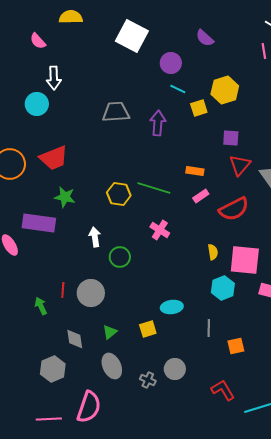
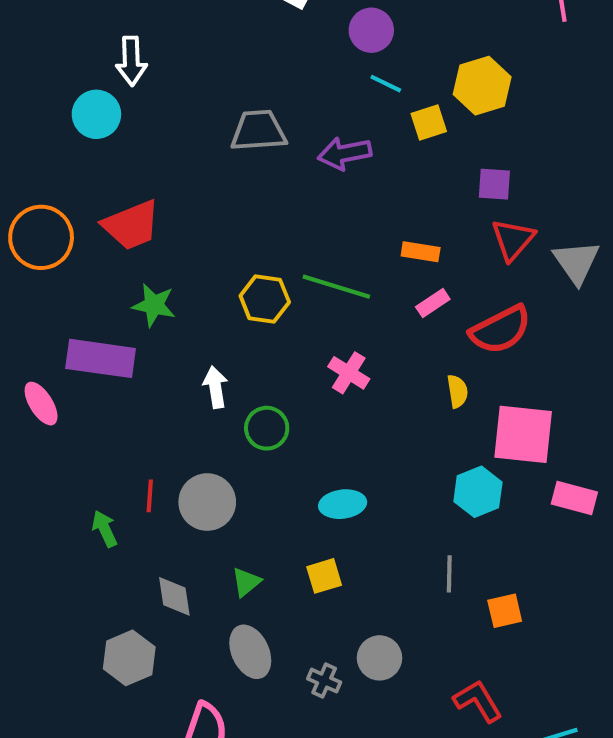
purple arrow: (158, 123) -> (345, 153), turned -105
yellow semicircle: (213, 252) -> (457, 391), moved
cyan ellipse: (172, 307) -> (343, 504), moved

